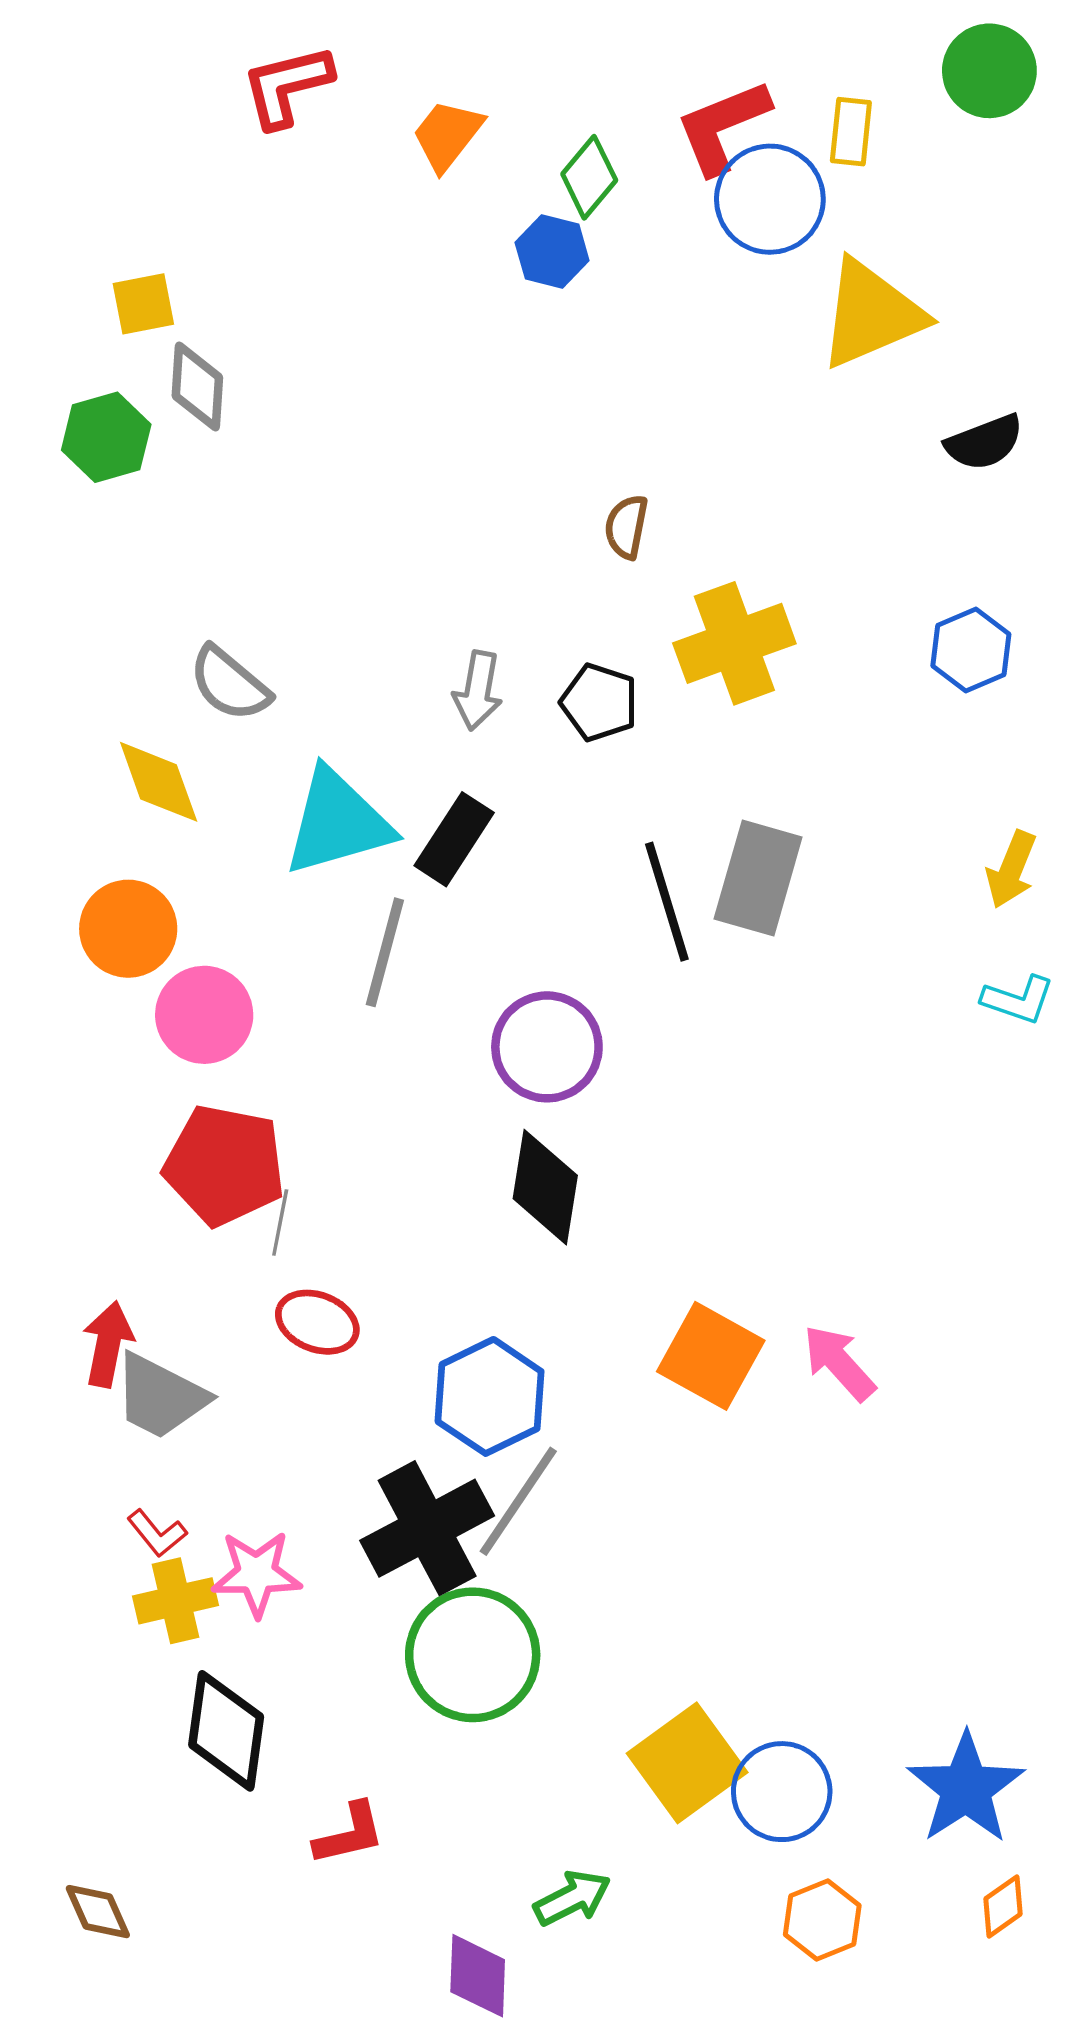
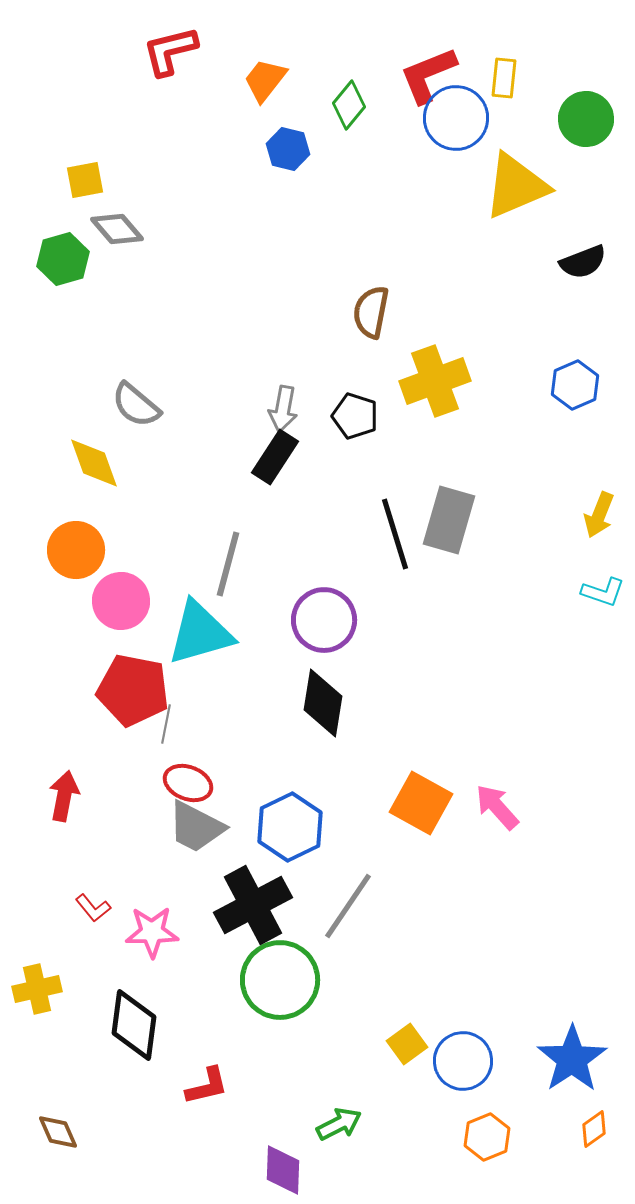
green circle: (989, 71) -> (586, 119), moved
blue hexagon: (552, 252) -> (288, 149), moved
gray diamond: (197, 387) -> (117, 229), turned -44
brown semicircle: (626, 527) -> (371, 312), size x1.4
cyan triangle: (338, 822) -> (200, 633), moved
black rectangle: (454, 839) -> (275, 457), moved
gray trapezoid: (160, 1396) -> (196, 827), moved
gray line: (518, 1501) -> (348, 906), moved
yellow cross: (175, 1601) -> (37, 989), moved
yellow square: (687, 1763) -> (407, 1044), size x0.6

